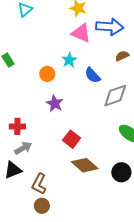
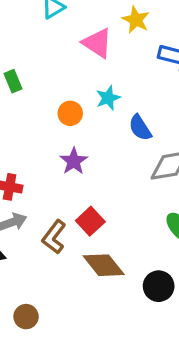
pink triangle: (81, 33) -> (97, 43), moved
brown L-shape: (39, 184) -> (54, 237), moved

